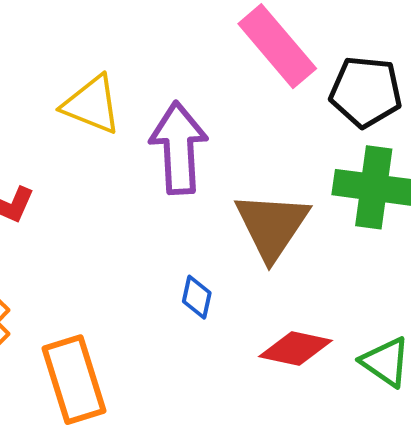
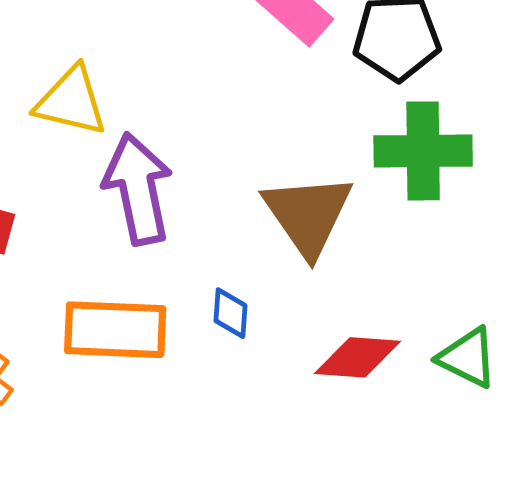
purple arrow: (179, 148) -> (138, 189), moved
orange rectangle: (74, 380) -> (115, 330), moved, turned -62

